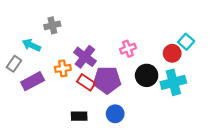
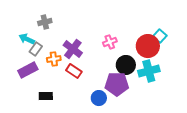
red circle: (172, 53) -> (148, 46), size x1.5
gray rectangle: (14, 64) -> (36, 49), moved
purple pentagon: (107, 80) -> (117, 84), moved
black rectangle: (79, 116) -> (46, 96), moved

